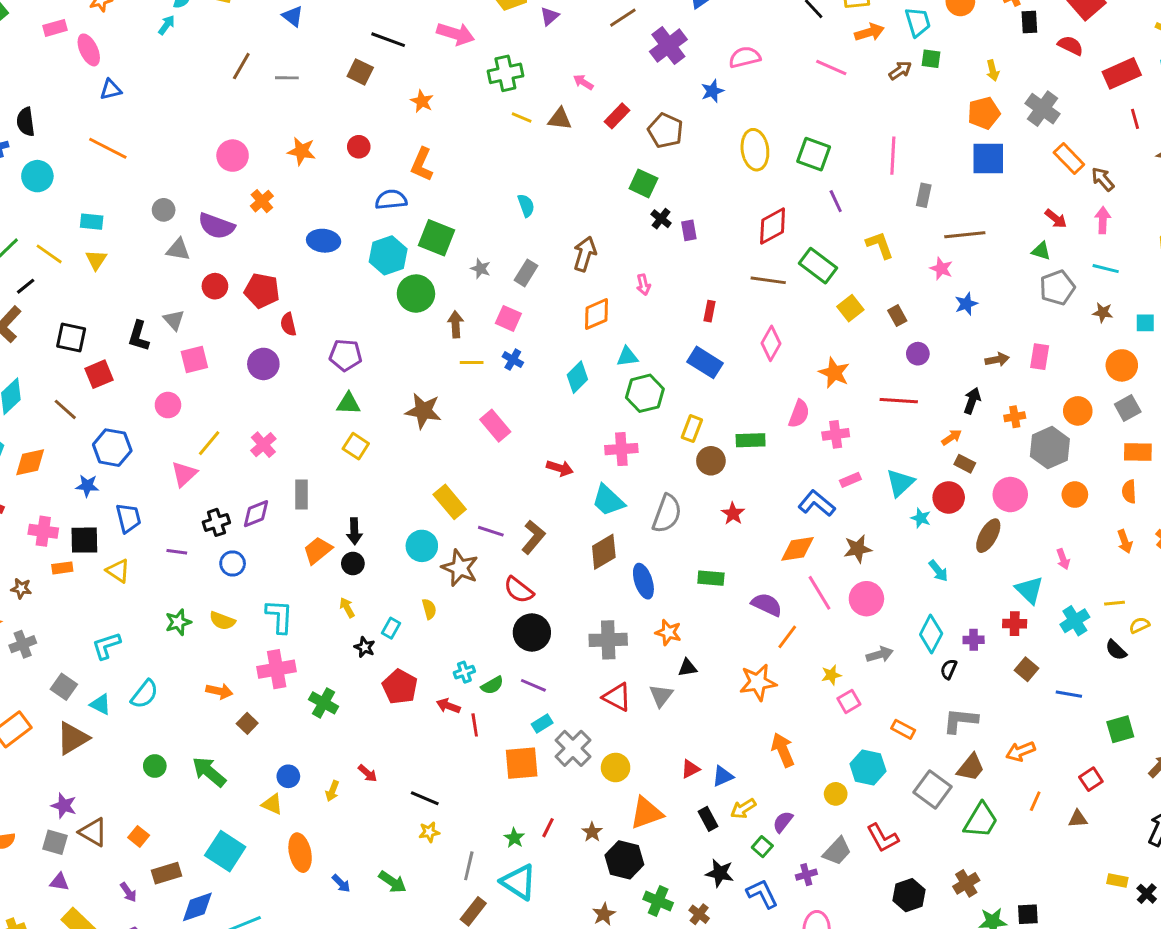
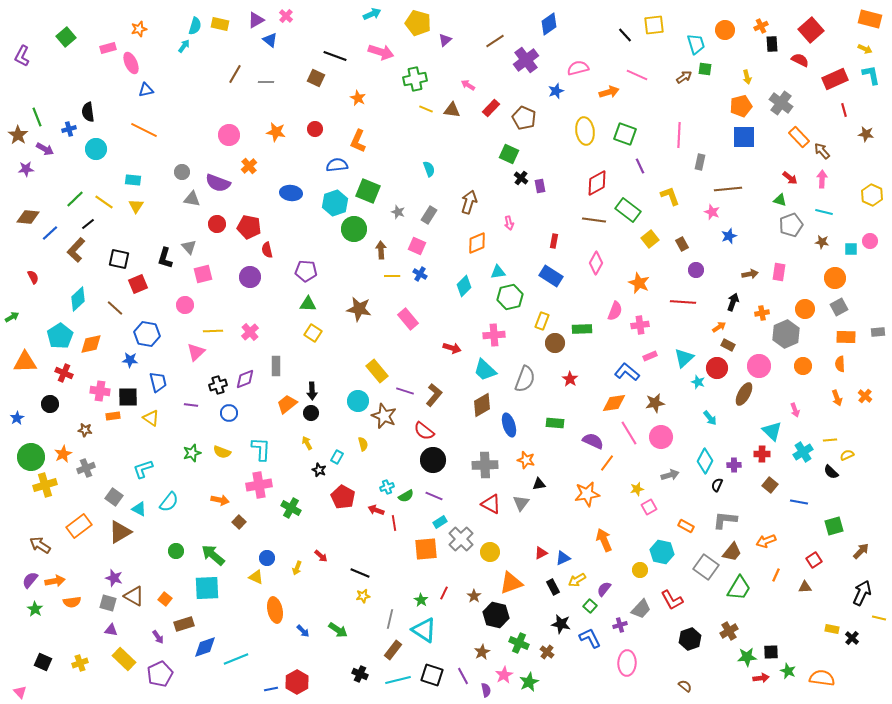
orange arrow: (869, 32) -> (609, 92), moved
yellow line: (209, 443) -> (213, 331), turned 48
cyan square: (225, 851) -> (207, 588), moved, turned -36

